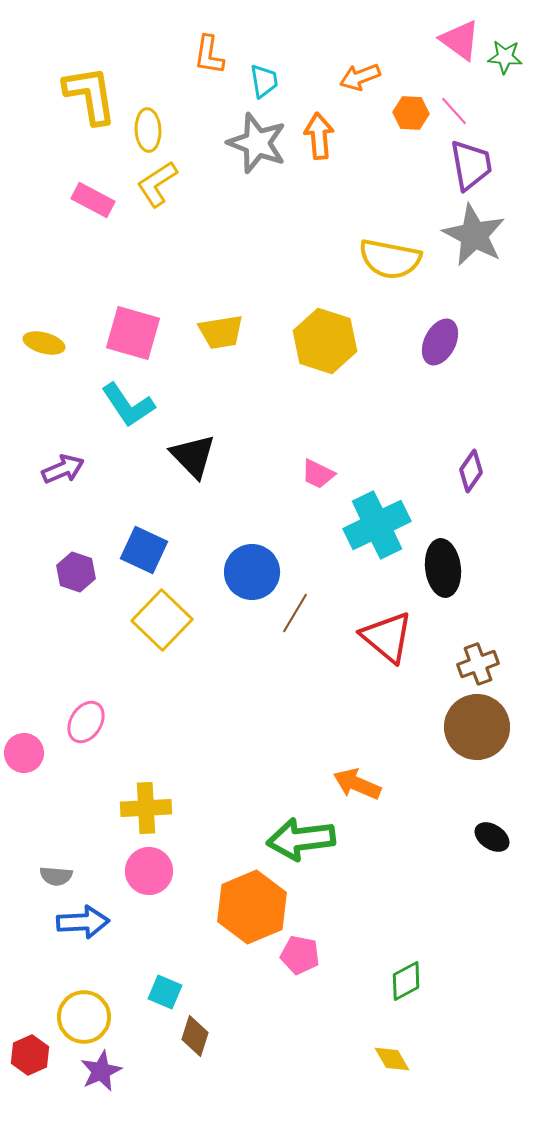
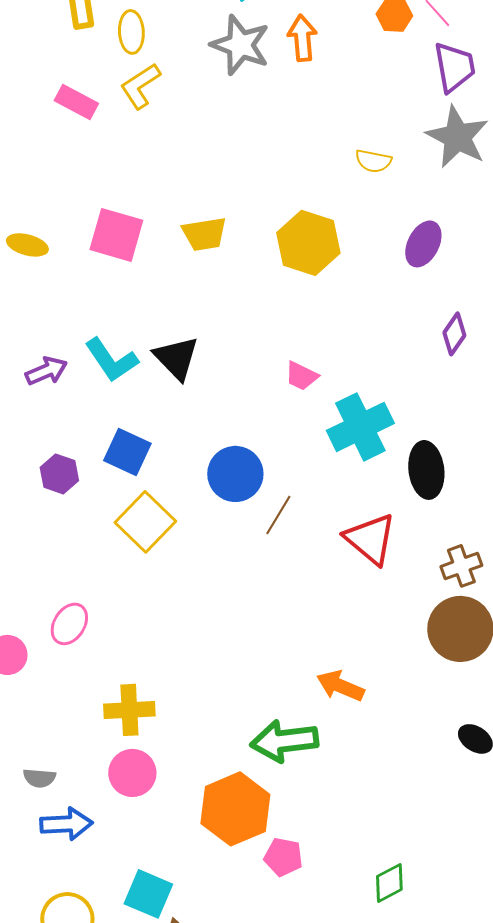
yellow semicircle: (390, 259) -> (373, 161), size x0.6
cyan L-shape: (128, 405) -> (111, 360), moved
purple diamond: (471, 471) -> (454, 334), moved
cyan square: (165, 992) -> (148, 894), size x1.4

